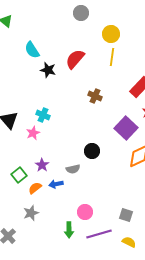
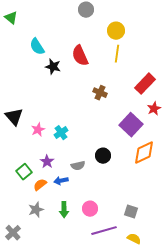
red semicircle: (75, 59) -> (80, 56), turned -65
cyan cross: (43, 115) -> (61, 133), moved, turned 32
black circle: (92, 151) -> (103, 156), moved
green arrow: (69, 230) -> (64, 210), moved

